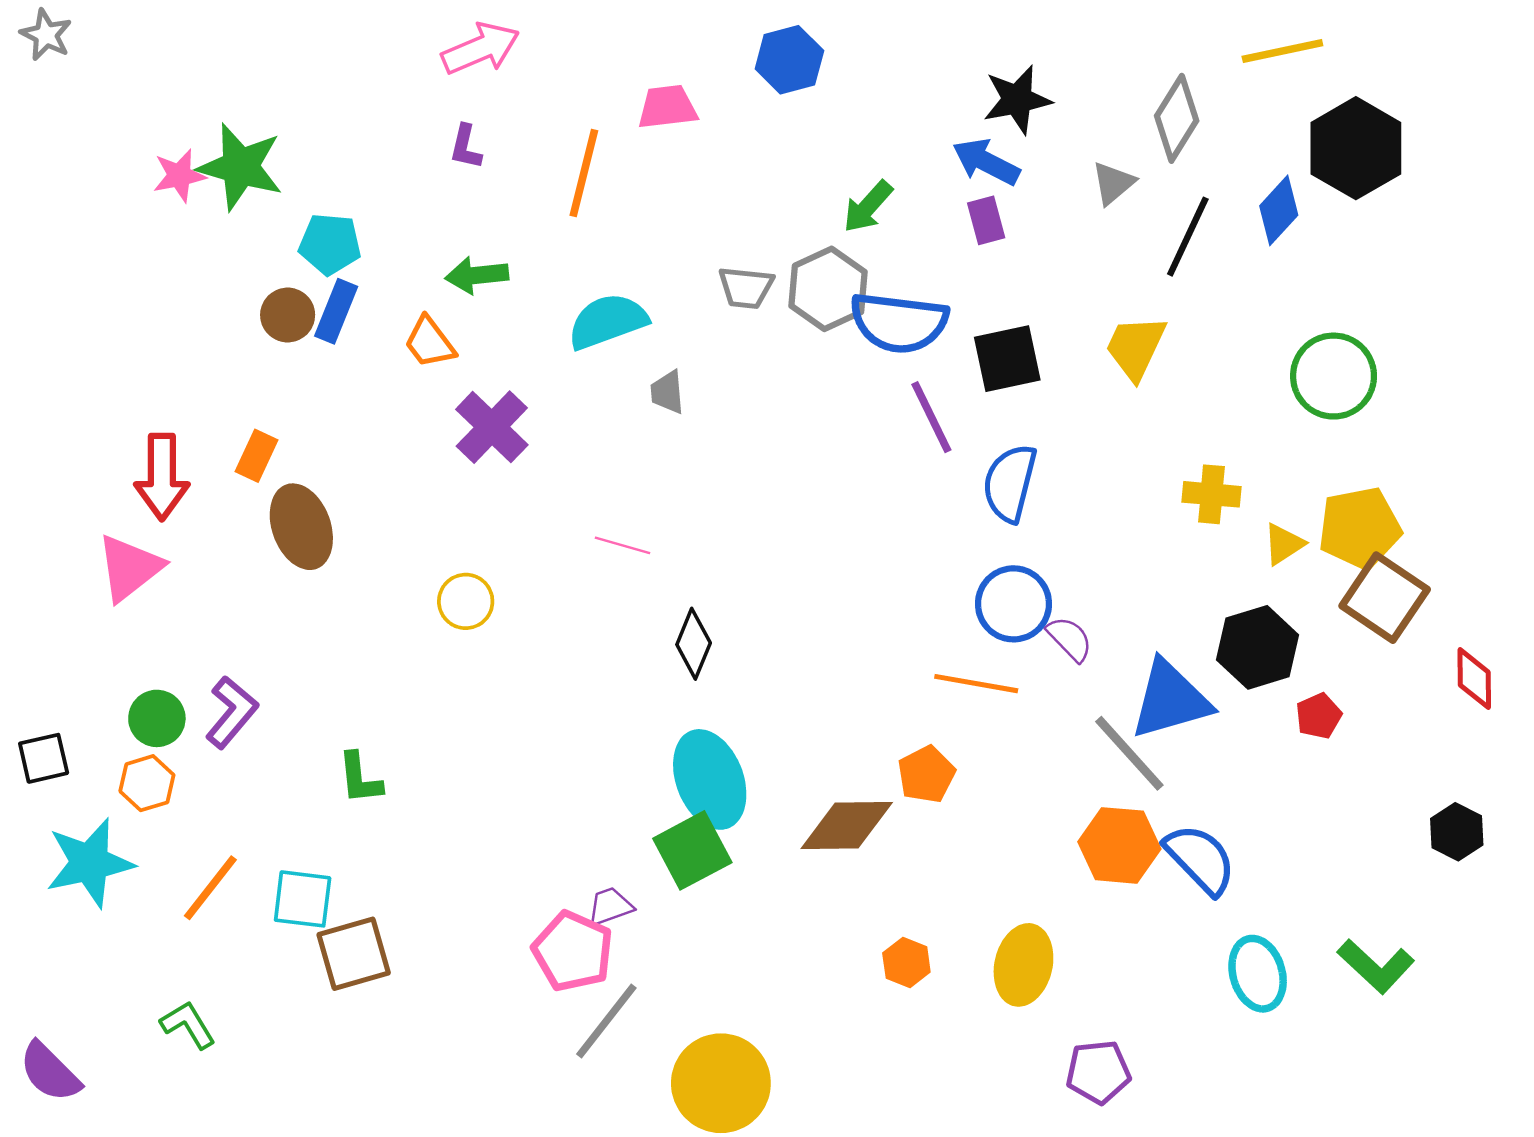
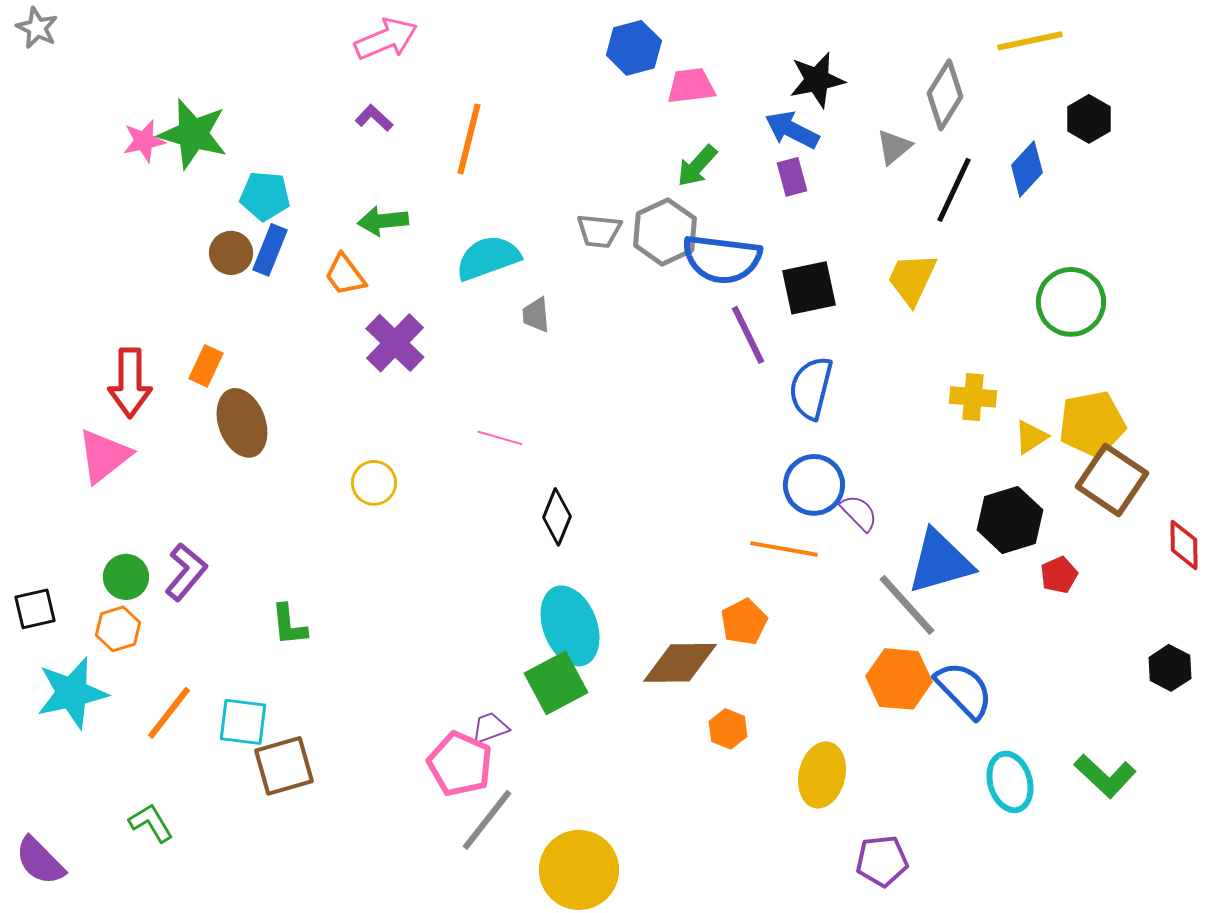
pink trapezoid: (667, 107) -> (691, 86), moved
purple L-shape: (466, 147) -> (374, 118), turned 120
black hexagon: (1356, 148) -> (1089, 119), size x0.6
orange hexagon: (906, 962) -> (728, 729), moved

